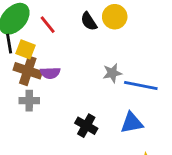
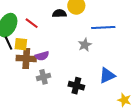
black semicircle: (89, 21) -> (59, 13), turned 136
blue line: (141, 86) -> (103, 28), moved
gray cross: (29, 101) -> (44, 77), moved

